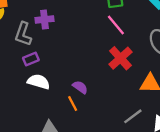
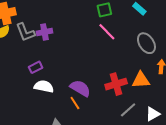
gray L-shape: (23, 34) -> (25, 32), moved, turned -35
red cross: (120, 58) -> (116, 84), moved, turned 30
purple semicircle: (80, 87) -> (80, 88), size x1.5

